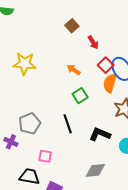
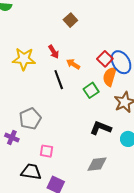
red arrow: (93, 42) -> (54, 52), moved
green square: (80, 96) -> (91, 90), moved
black line: (68, 124) -> (59, 80), moved

